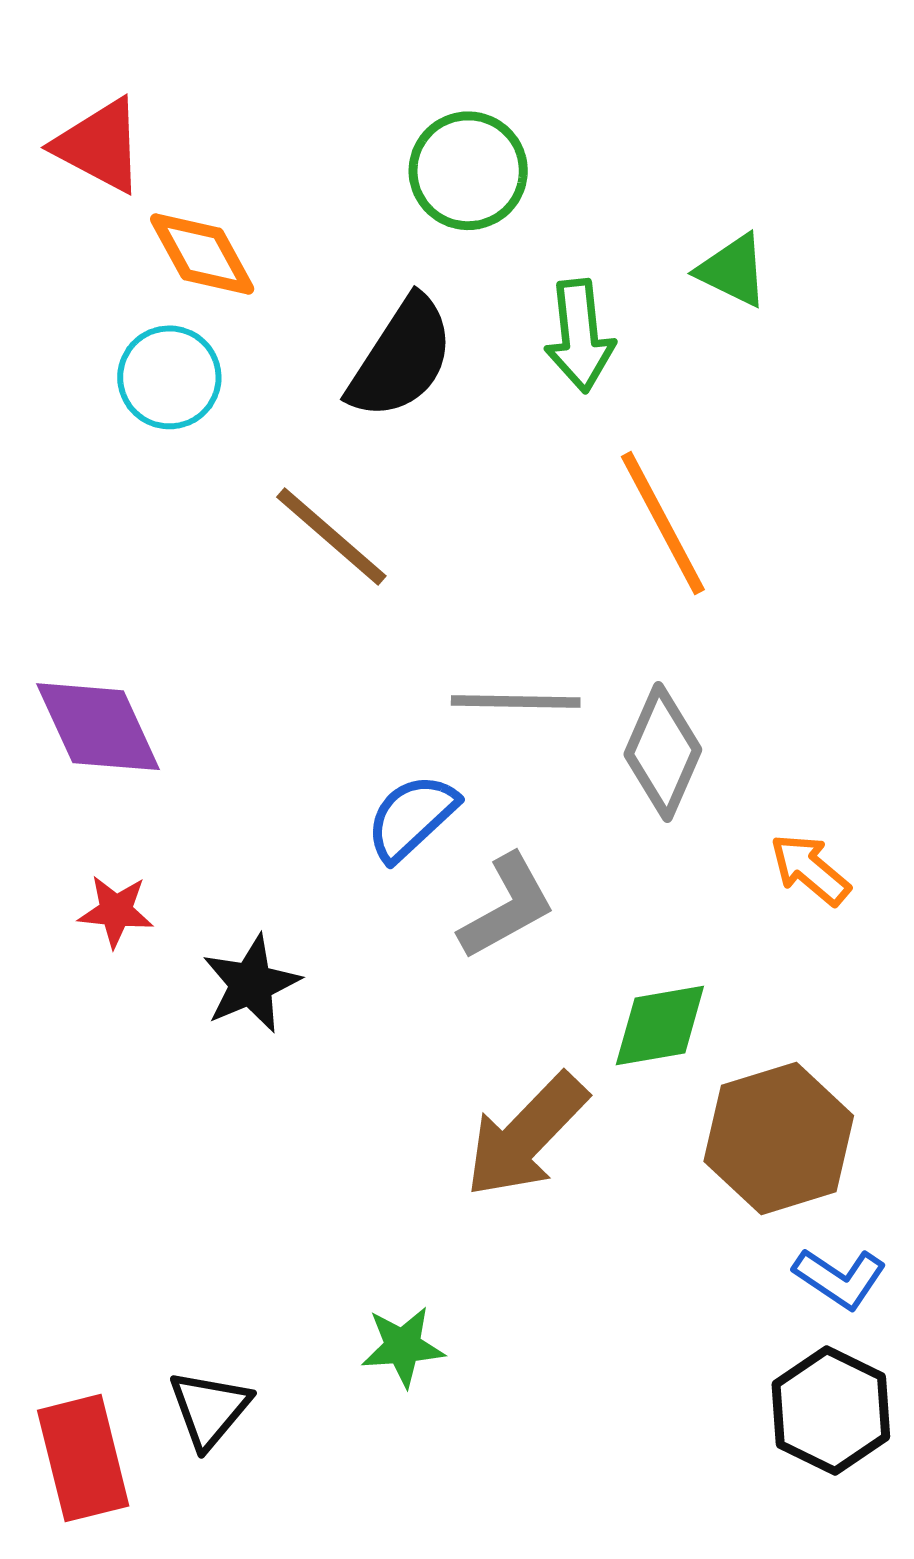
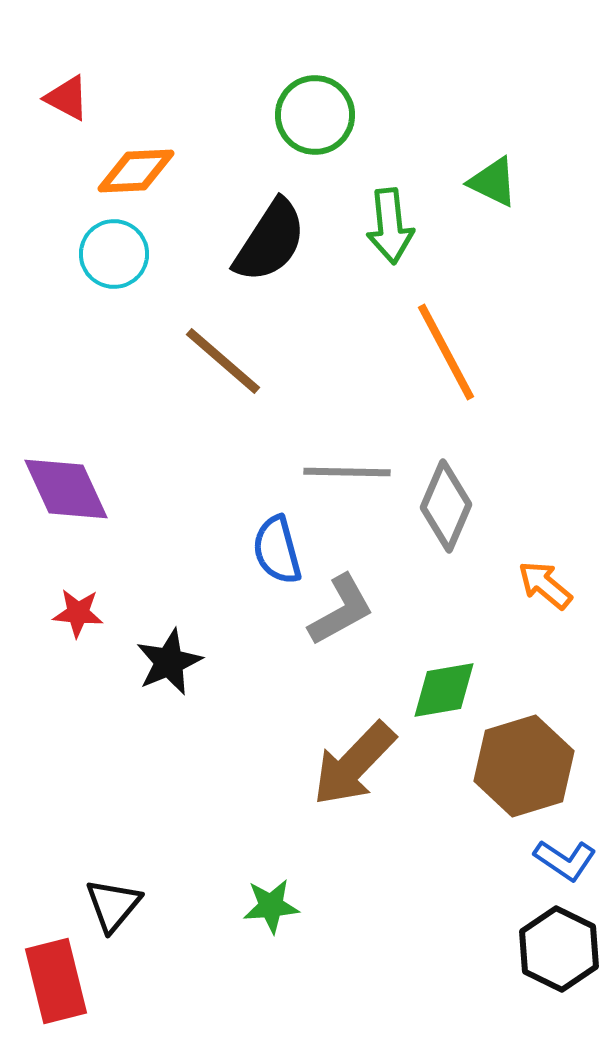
red triangle: (99, 146) -> (67, 98), size x0.7
orange diamond: (202, 254) -> (136, 171), turned -64
blue semicircle: (412, 817) -> (277, 550), turned -62
black triangle: (209, 1409) -> (113, 905), moved

